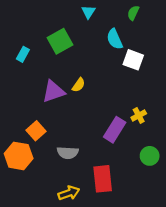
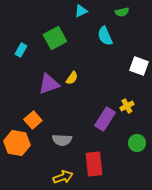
cyan triangle: (88, 12) -> (81, 11), turned 32
green semicircle: (133, 13) -> (122, 12), turned -128
white square: (133, 60) -> (139, 66), moved

